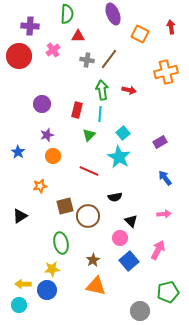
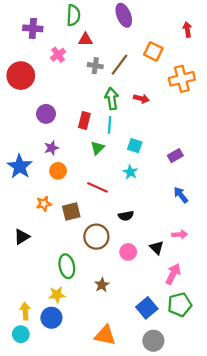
orange square: (140, 34) -> (153, 51), moved
red circle: (19, 56) -> (21, 76), moved
cyan square: (123, 133) -> (135, 146), turned -32
blue star: (18, 152) -> (20, 166), size x1.6
cyan star: (119, 157) -> (130, 172), size x0.6
brown square: (65, 206) -> (71, 211), moved
black triangle: (131, 221) -> (157, 248), moved
pink circle: (120, 238) -> (128, 252), moved
blue square: (129, 261) -> (147, 308), moved
yellow arrow: (23, 284) -> (25, 311), turned 84
orange triangle: (96, 286) -> (105, 335), moved
green pentagon: (168, 292) -> (180, 305), moved

